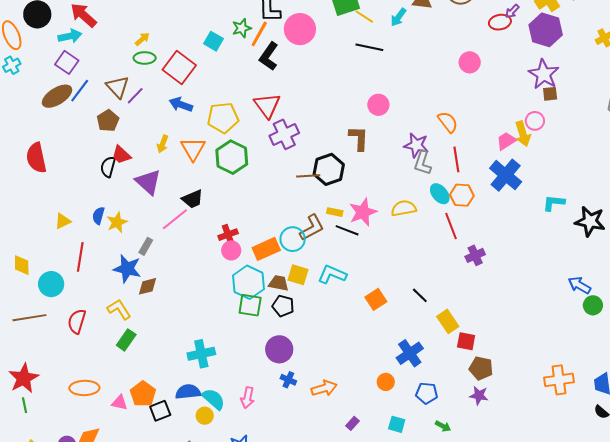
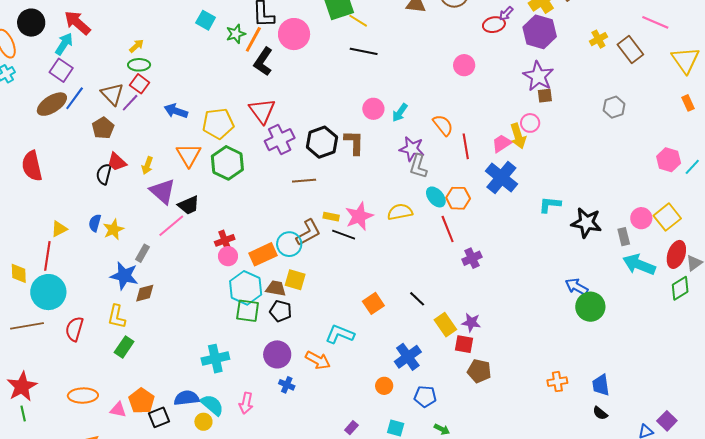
cyan arrow: (398, 17) -> (400, 113), moved
cyan arrow: (70, 36) -> (64, 44), turned -45
cyan square: (214, 41) -> (206, 20), moved
red square: (179, 68) -> (140, 84), moved, size x0.6
yellow arrow: (163, 144) -> (147, 165), moved
red line: (456, 159) -> (466, 146), moved
black hexagon: (329, 169) -> (322, 142), moved
purple triangle: (148, 182) -> (162, 191), moved
red line: (80, 257) -> (47, 256), moved
cyan L-shape: (332, 274) -> (340, 334), moved
cyan circle: (51, 284) -> (48, 292), size x1.4
green circle: (593, 305) -> (590, 307), size x1.5
yellow L-shape: (119, 309) -> (117, 317), turned -135
cyan cross: (201, 354) -> (215, 359), moved
orange cross: (559, 380) -> (557, 382), size x0.7
orange arrow: (324, 388) -> (318, 360), moved, turned 45
purple star: (479, 395) -> (471, 322), moved

